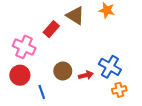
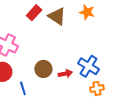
red rectangle: (51, 29) -> (34, 13), moved

